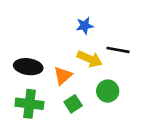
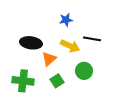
black ellipse: (28, 67) -> (31, 43), moved

